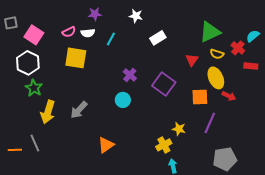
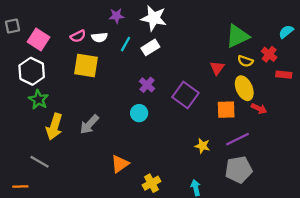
purple star: (95, 14) -> (116, 16), moved
white star: (136, 16) -> (154, 18), size x1.6
cyan semicircle: (253, 36) -> (286, 32), moved
white rectangle: (158, 38) -> (150, 47), moved
purple line: (210, 123) -> (237, 139), turned 40
gray line: (35, 143) -> (40, 162), turned -36
yellow cross: (164, 145) -> (152, 183), moved
orange line: (15, 150) -> (20, 187), moved
gray pentagon: (225, 159) -> (239, 170), moved

